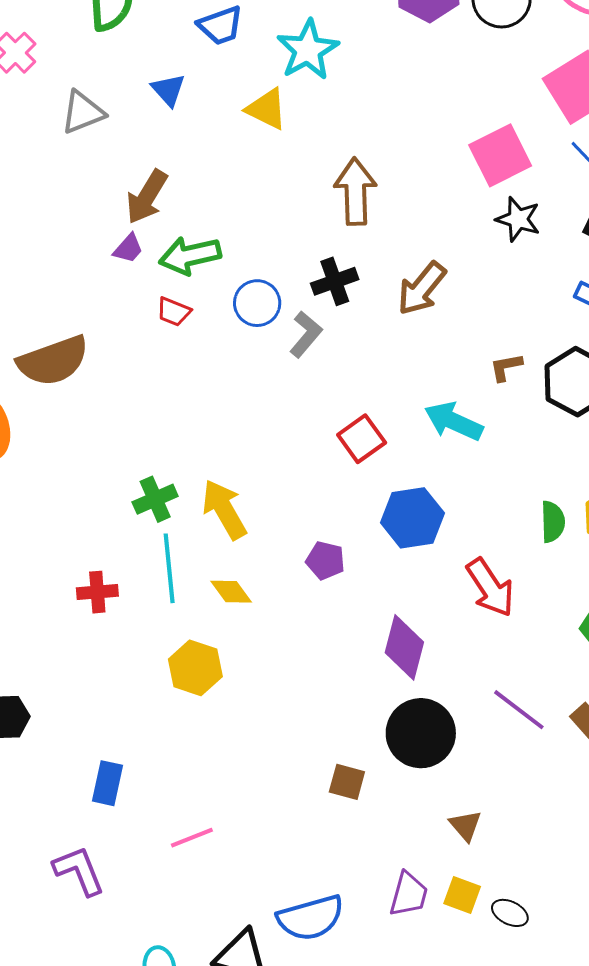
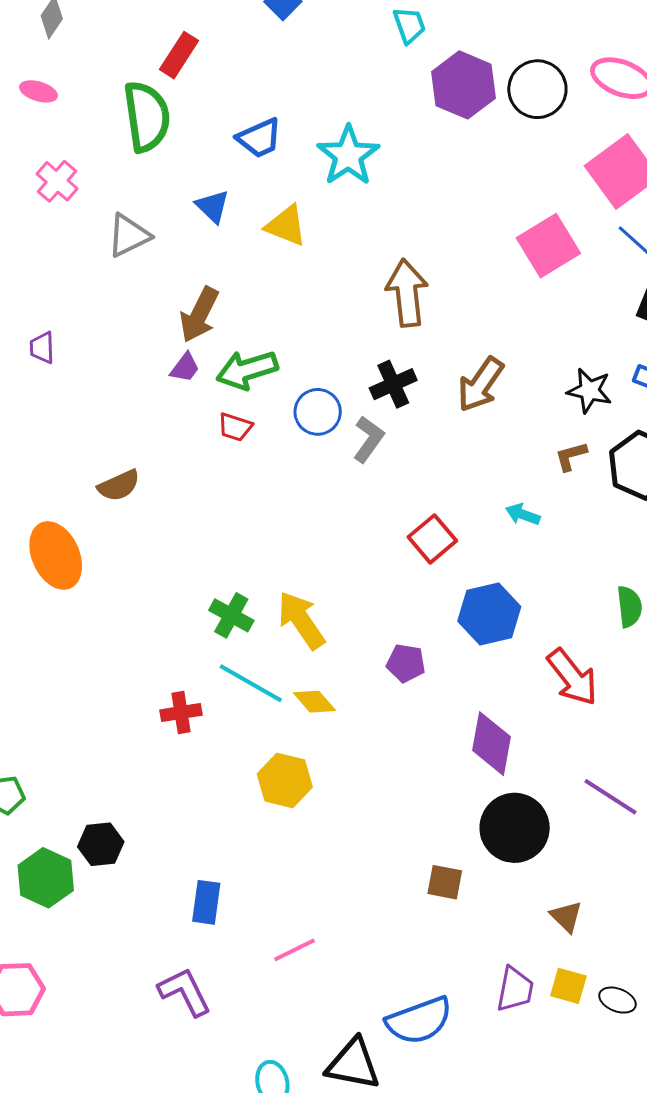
yellow triangle: (267, 109) -> (286, 226), moved
black star: (518, 219) -> (589, 391), moved
brown semicircle: (53, 361) -> (119, 486), size x0.6
cyan arrow: (454, 421) -> (523, 514), size x0.6
green cross: (155, 499) -> (231, 615), turned -33
cyan line: (169, 568) -> (251, 683), turned -50

